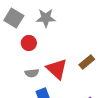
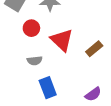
red triangle: (57, 69) -> (62, 40), moved

